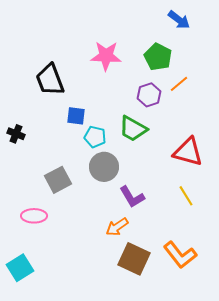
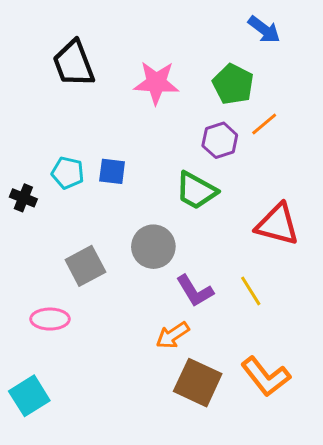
black trapezoid: (50, 80) -> (74, 64), moved
cyan pentagon: (95, 137) -> (68, 173), moved
yellow line: (186, 196) -> (251, 291), moved

